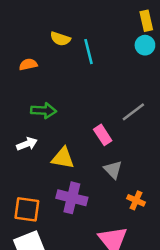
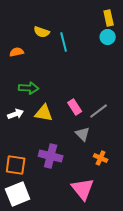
gray line: (133, 112) -> (99, 111), moved
yellow triangle: (63, 158) -> (44, 113), moved

